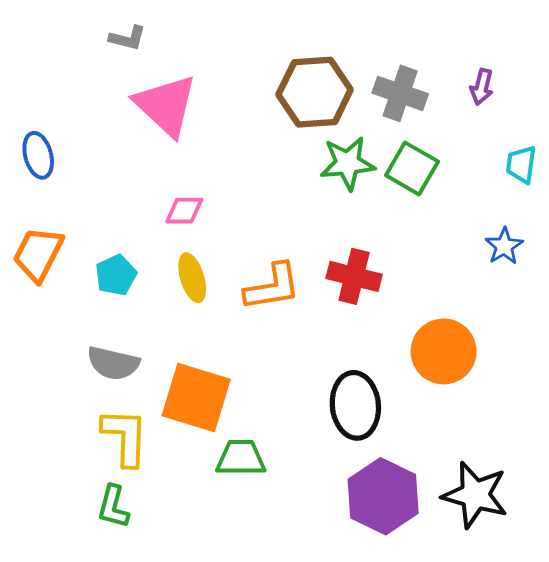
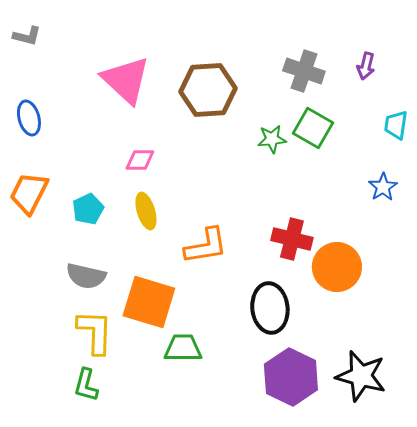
gray L-shape: (128, 38) -> (27, 36), moved
brown hexagon: (315, 92) -> (208, 90), moved
green star: (347, 163) -> (272, 139), moved, size x0.7
red cross: (354, 276) -> (292, 239), moved
orange L-shape: (272, 287) -> (206, 246), moved

